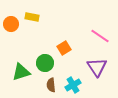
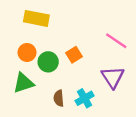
yellow rectangle: (32, 17) -> (36, 18), size x1.5
orange circle: (11, 24) -> (27, 52), moved
green circle: (45, 63) -> (48, 62), moved

